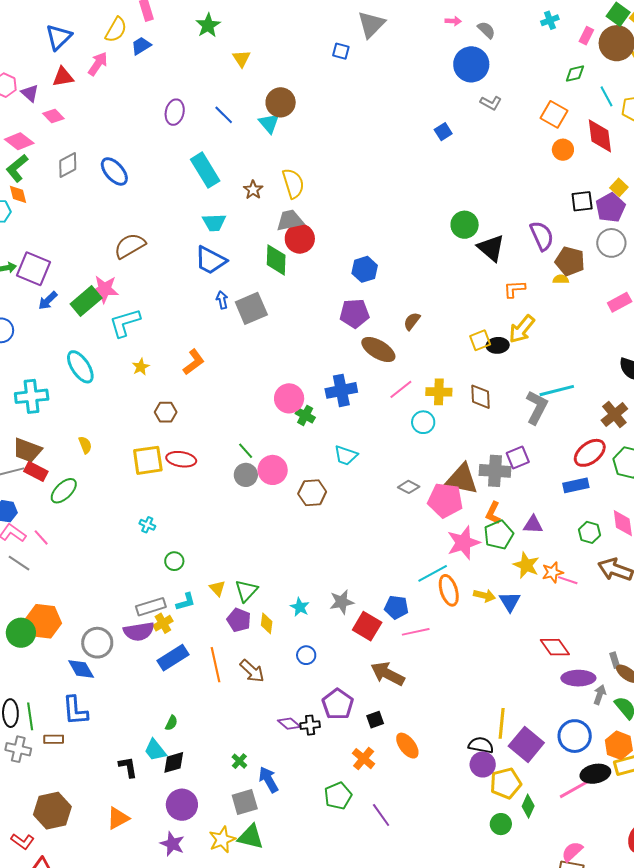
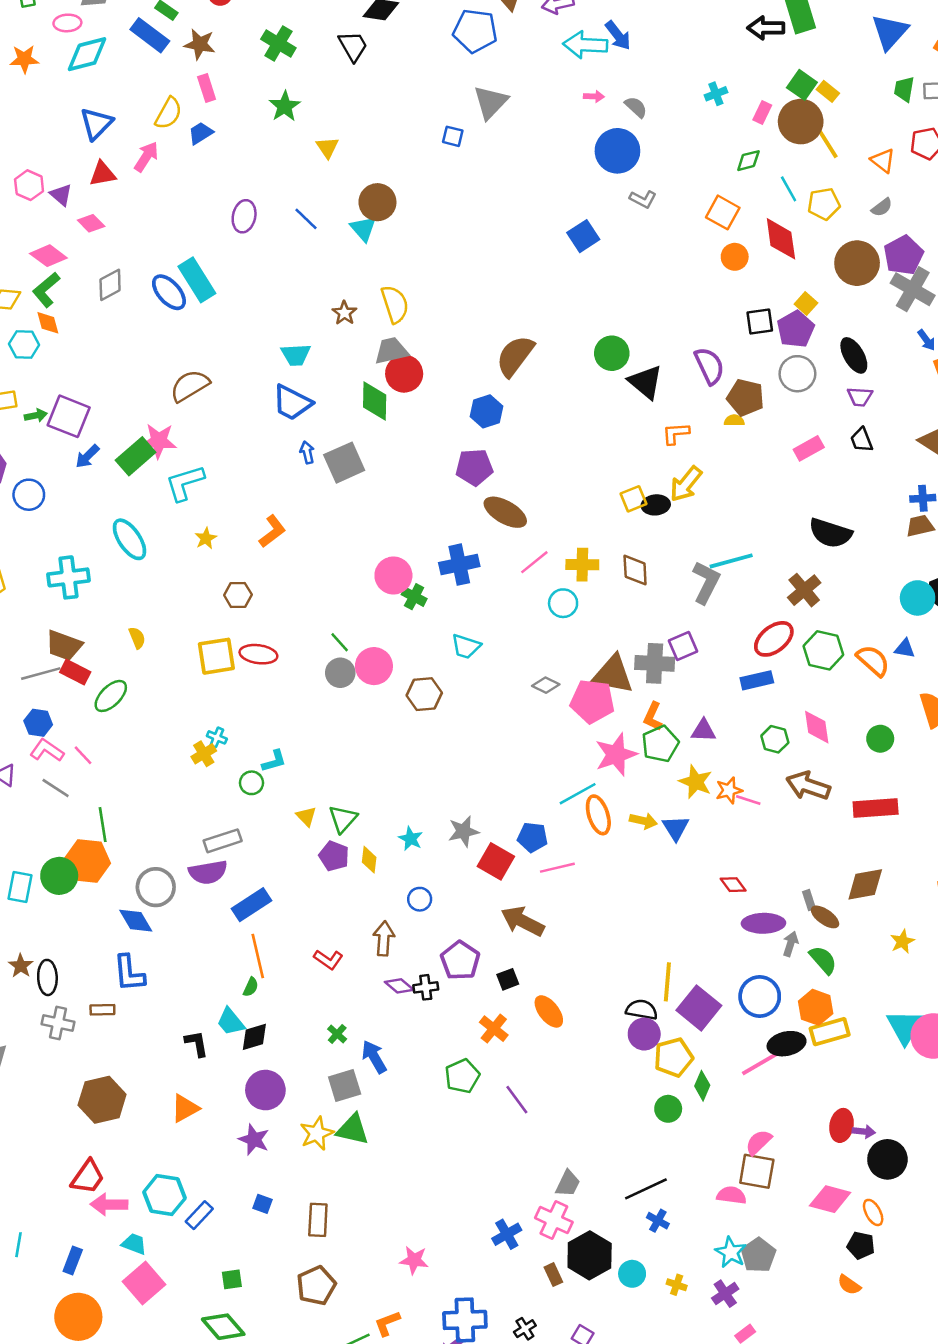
blue square: (443, 132) -> (583, 236), size x1.4
cyan rectangle: (205, 170) -> (197, 280), moved
brown semicircle: (412, 321) -> (515, 356), moved, size x1.8
cyan L-shape: (186, 602) -> (274, 761), moved
yellow cross: (163, 623) -> (204, 754), moved
red diamond: (555, 647) -> (733, 885), size x0.7
orange line: (215, 665) -> (258, 956), moved
brown arrow: (252, 671) -> (384, 939), moved, turned -128
green line: (30, 716) -> (103, 825), moved
red L-shape: (23, 841) -> (328, 960), moved

